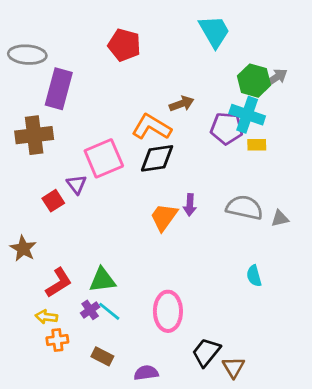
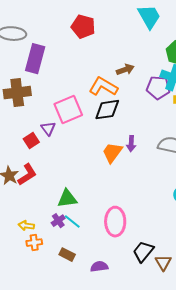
red L-shape: (59, 283) -> (27, 175), moved

